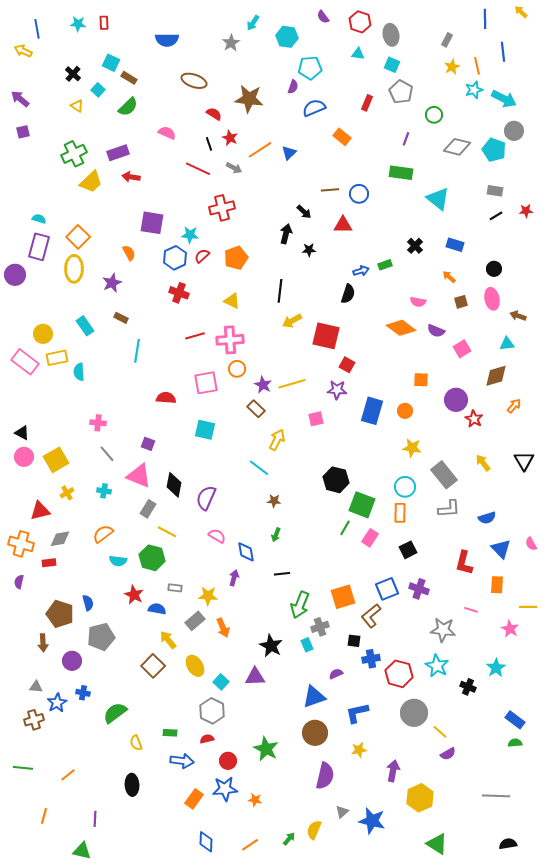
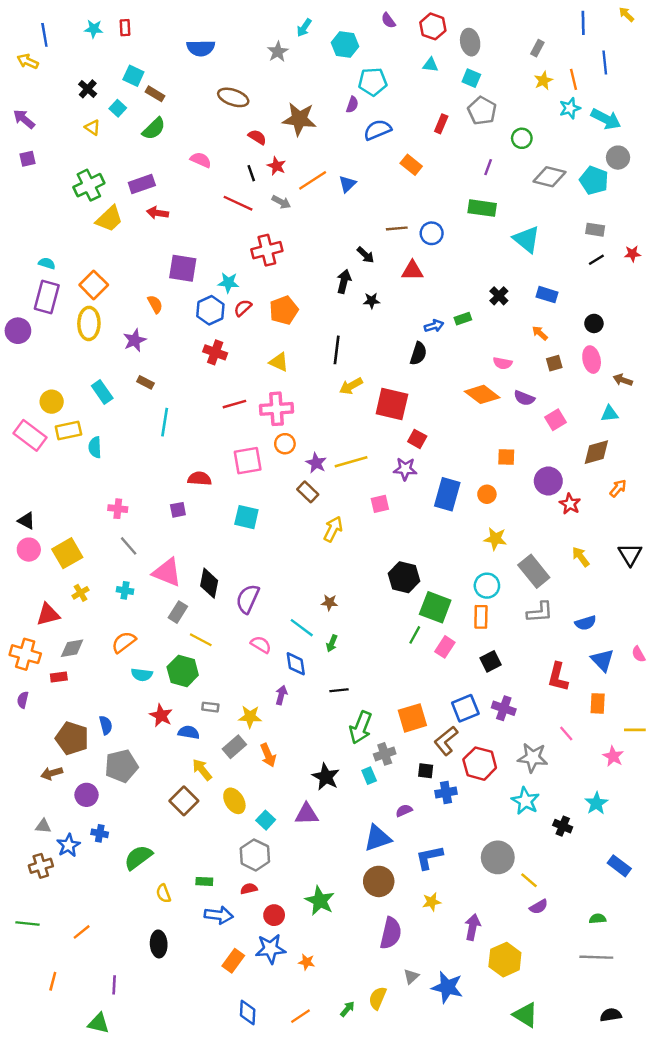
purple square: (148, 444) -> (178, 510), moved, turned -32
cyan line: (259, 468) -> (302, 628), moved
pink line: (471, 610) -> (566, 734), turned 32
brown arrow: (43, 643) -> (52, 773), turned 78
red hexagon: (399, 674) -> (480, 764), moved
green semicircle: (515, 743) -> (598, 919), moved

